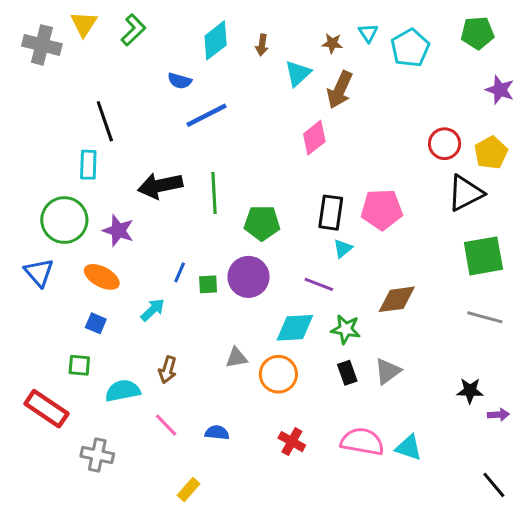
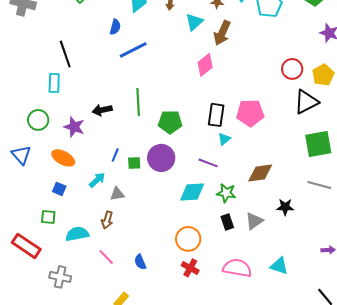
blue semicircle: (180, 81) -> (115, 27), turned -91
black arrow: (160, 186) -> (102, 110), moved, size x0.7
green circle: (64, 220) -> (38, 120), size x0.7
gray triangle: (236, 358) -> (117, 194), moved
orange circle: (278, 374) -> (188, 239), moved
black star: (470, 391) -> (285, 207), moved
blue semicircle: (217, 433) -> (140, 262), turned -119
cyan triangle: (409, 448) -> (279, 266), moved

